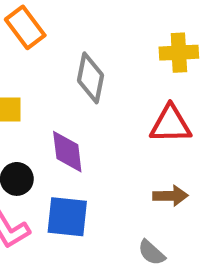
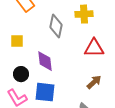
yellow cross: (179, 53) -> (84, 14), moved
brown arrow: (170, 196) -> (94, 82), turned -42

